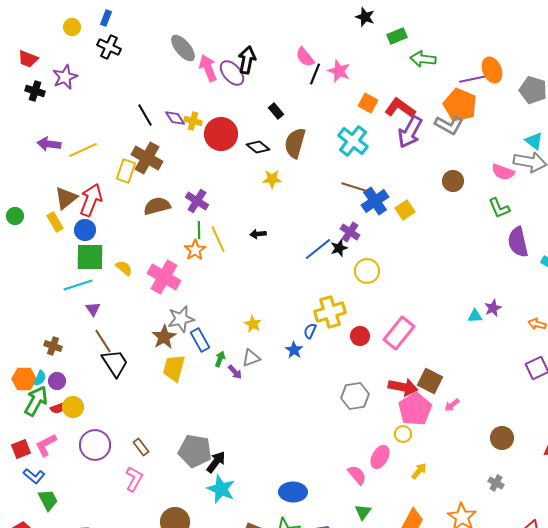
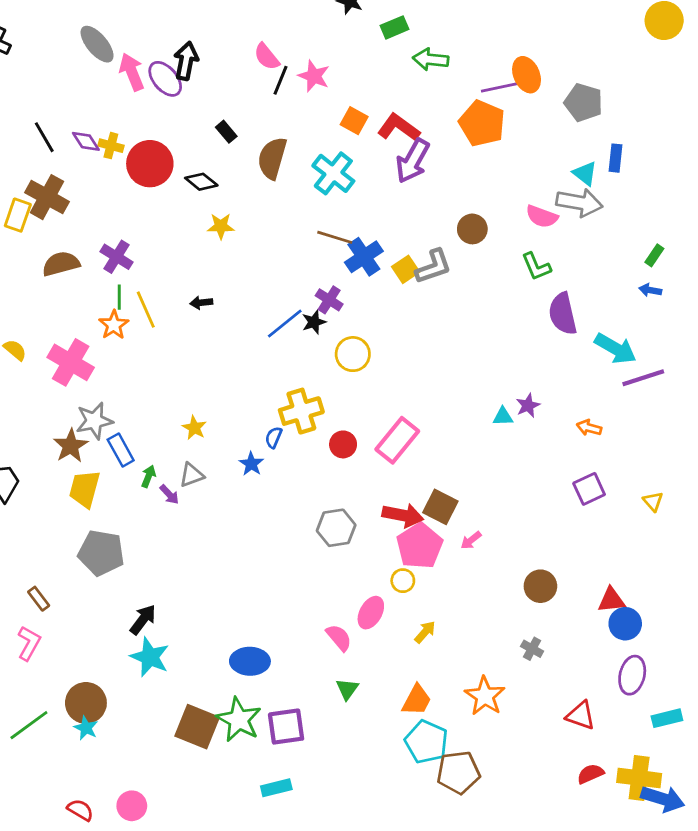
gray L-shape: (449, 125) -> (433, 267), moved, turned -48
brown semicircle: (295, 143) -> (272, 158), moved
gray pentagon: (195, 451) -> (101, 553), moved

